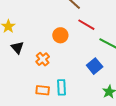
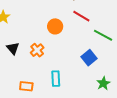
black triangle: (17, 48) -> (13, 48), moved
orange rectangle: (43, 90) -> (26, 86), moved

